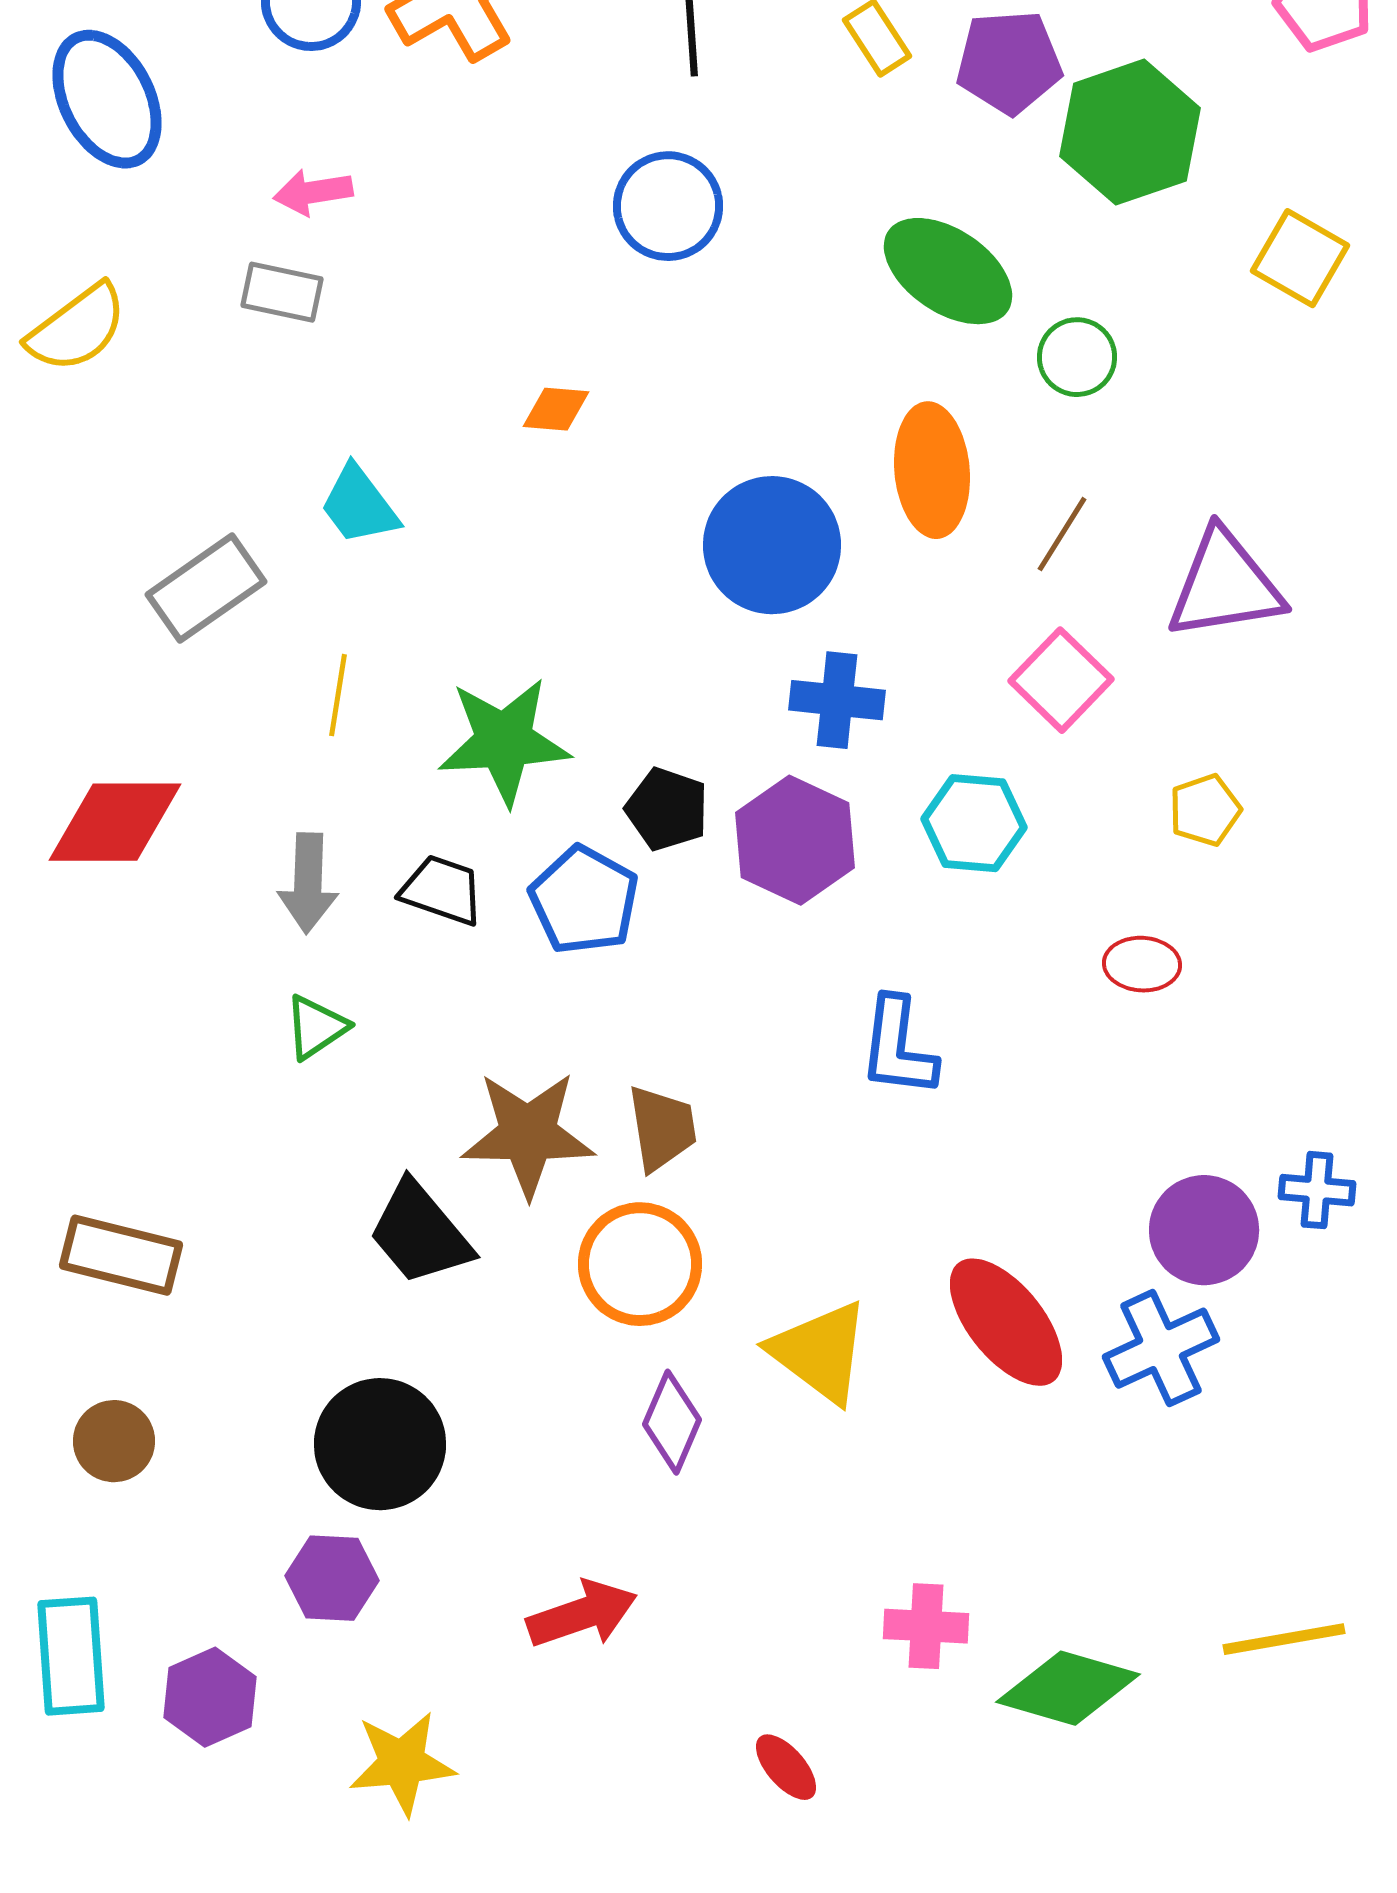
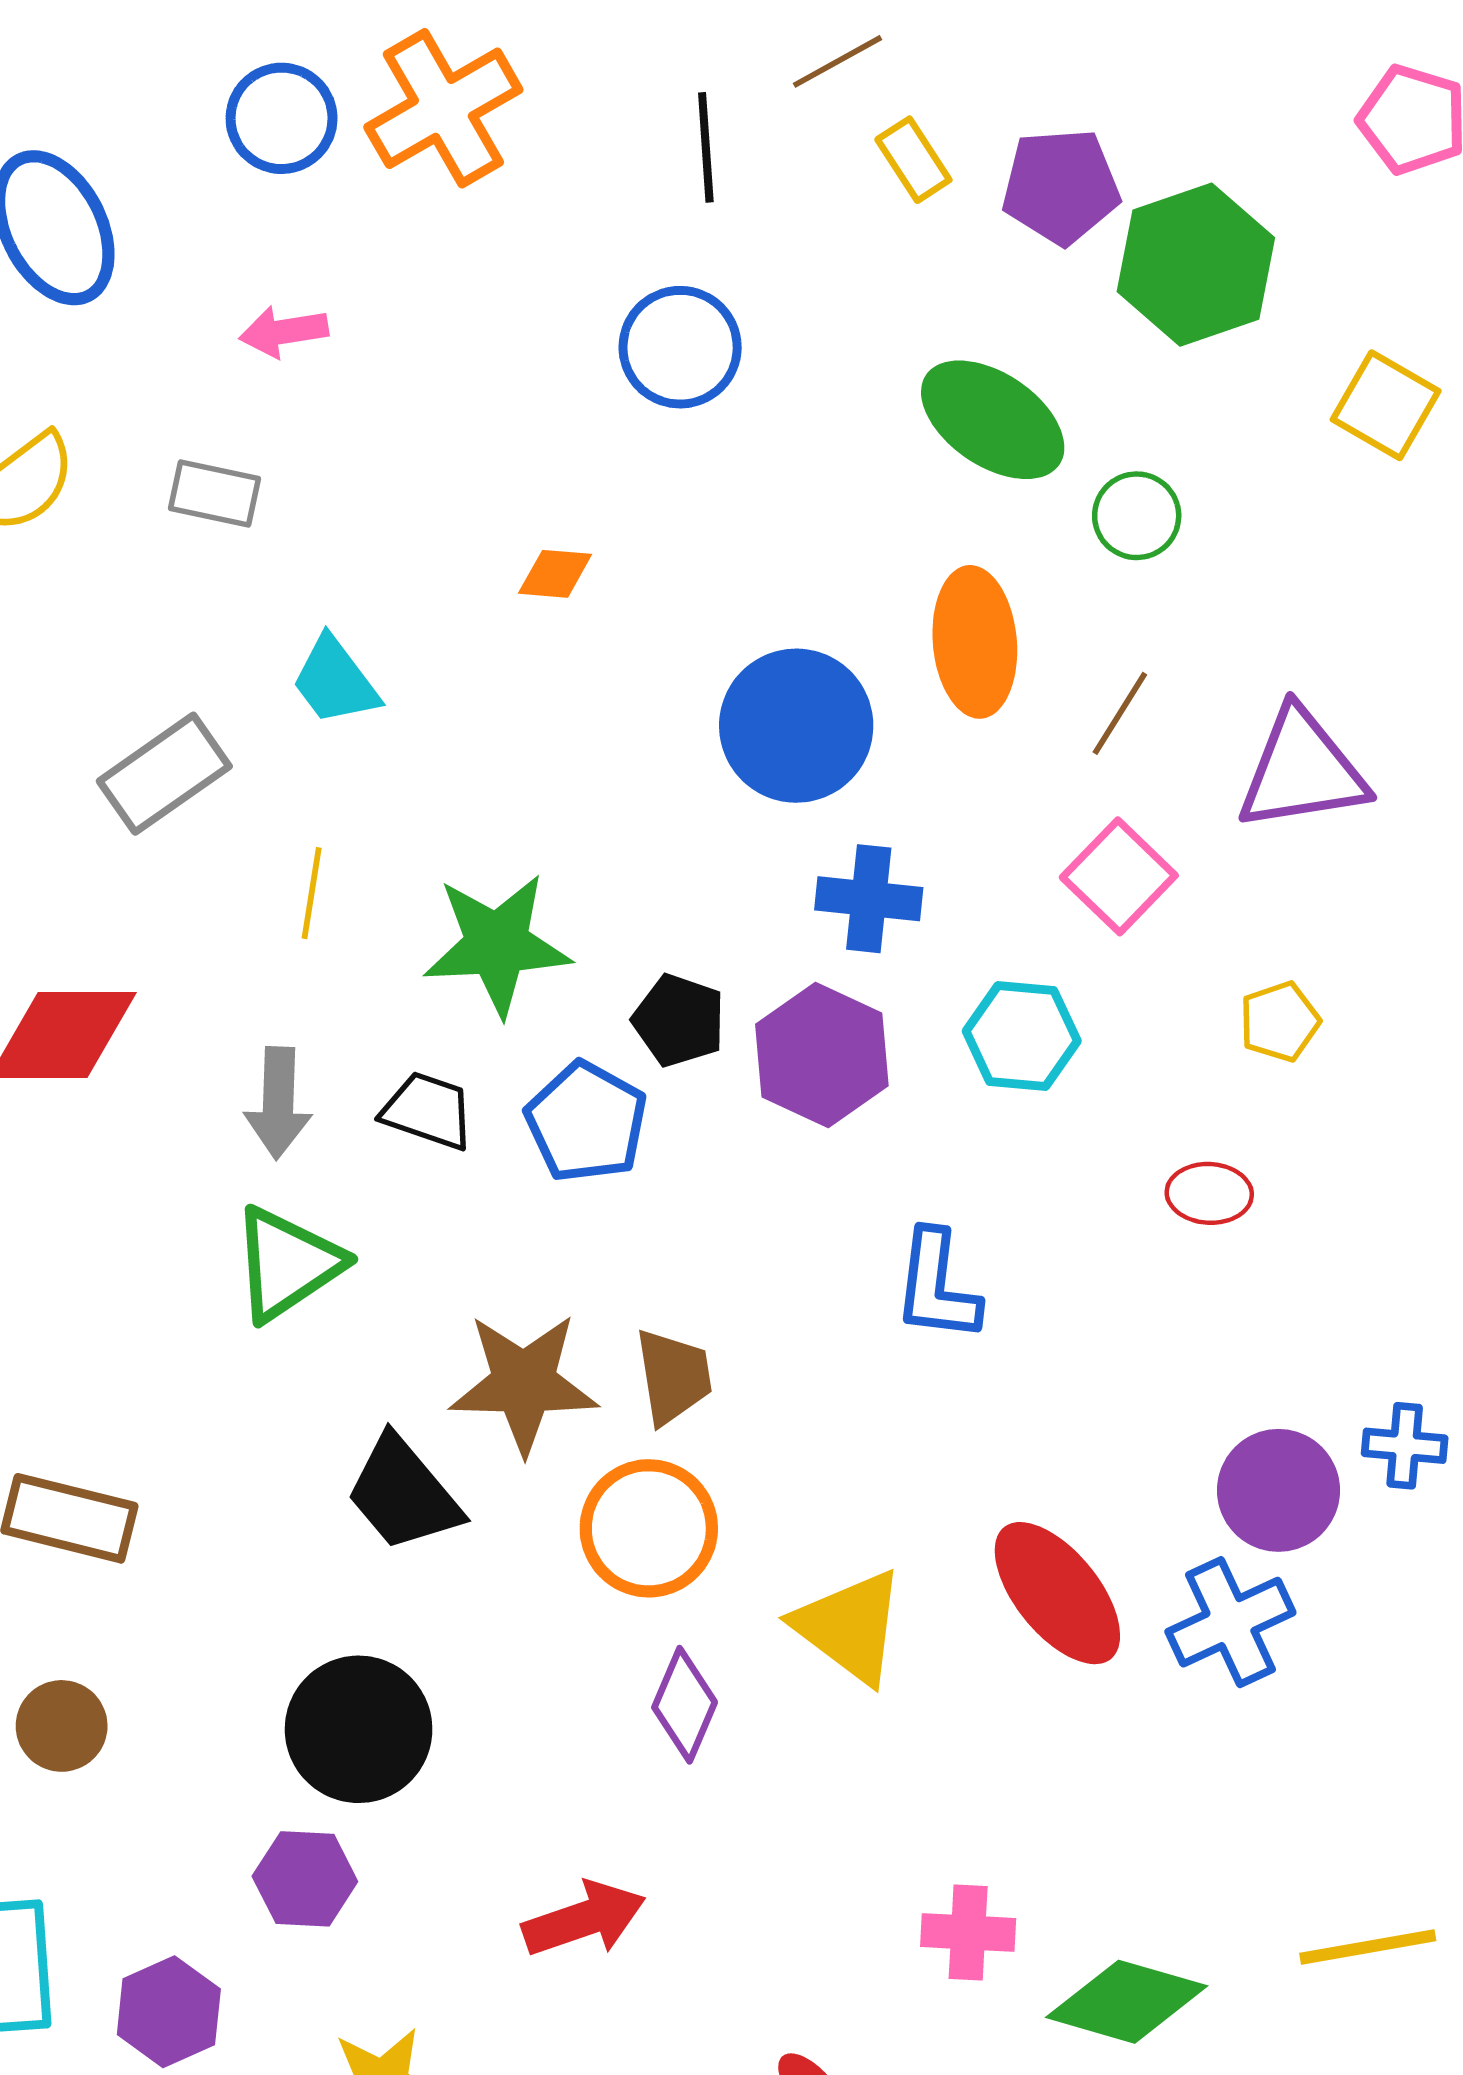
gray rectangle: (282, 292) -> (215, 493), moved
green triangle: (316, 1027) -> (287, 1264), size x1.6

